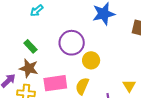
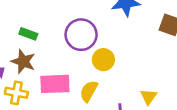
green rectangle: (30, 46) -> (28, 34), turned -32

